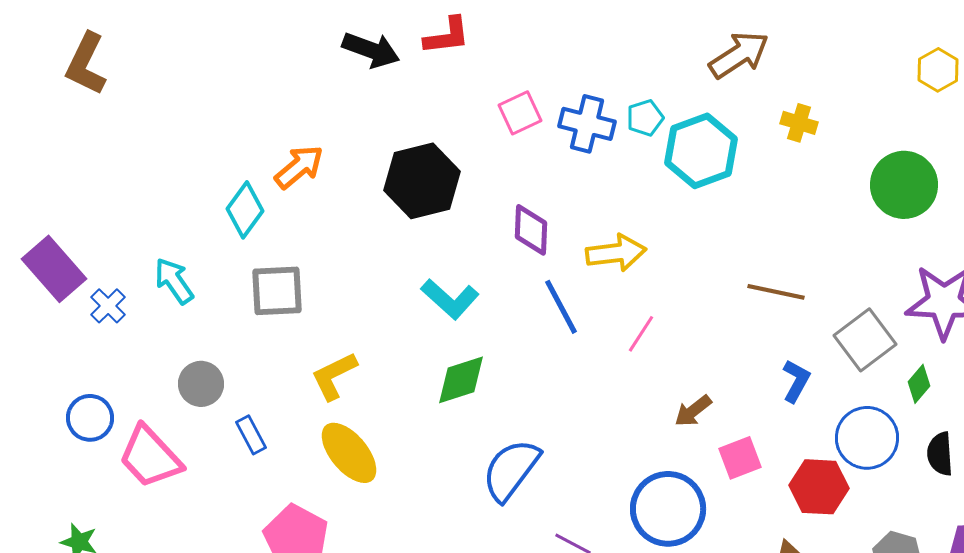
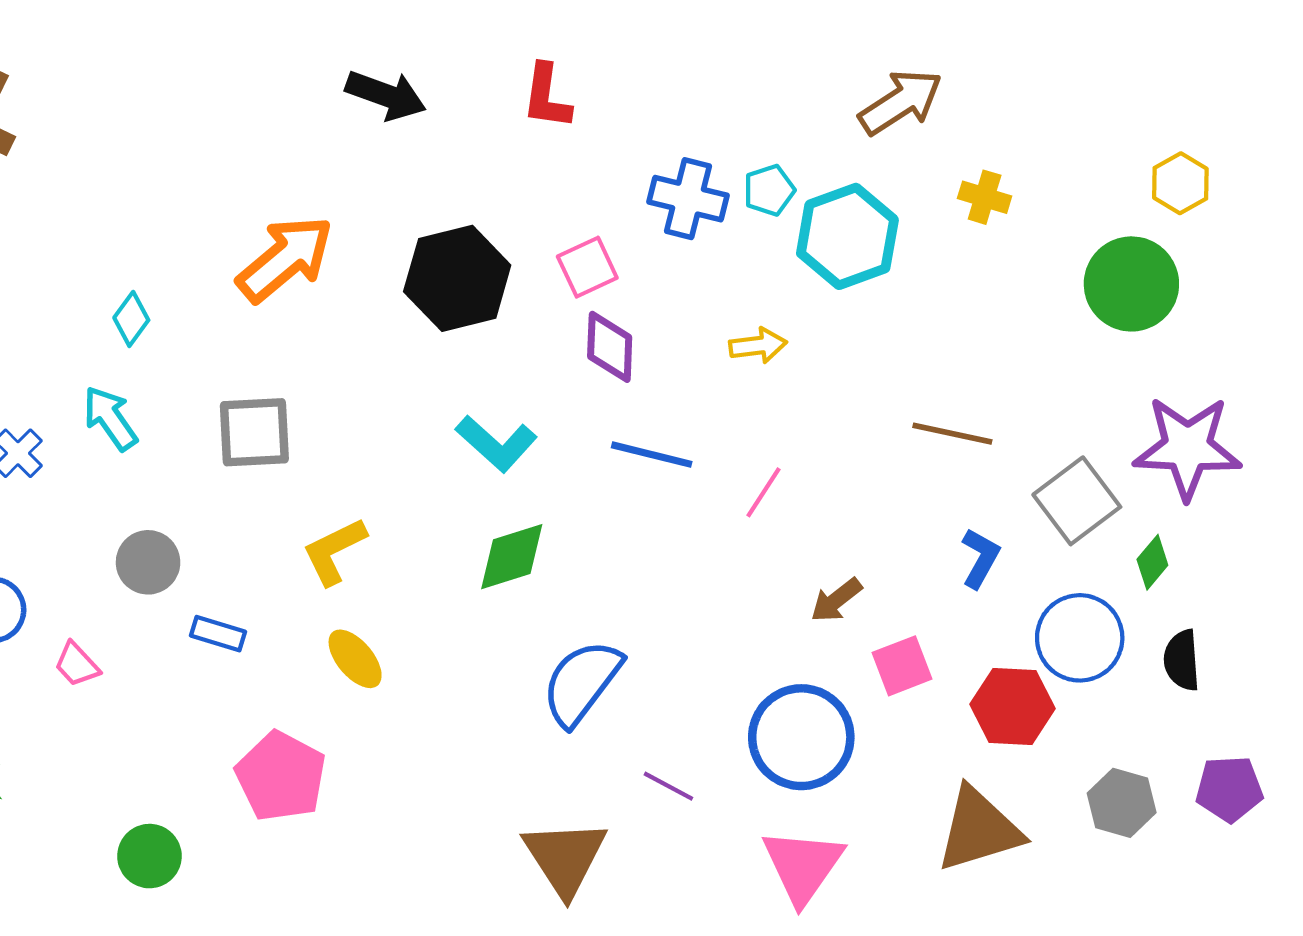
red L-shape: (447, 36) -> (547, 97), moved, turned 105
yellow hexagon: (938, 70) -> (1180, 183), moved
pink square: (520, 113) -> (587, 267), moved
orange arrow: (299, 167) -> (285, 259), size x1.4
cyan diamond: (245, 210) -> (131, 319), moved, size x0.7
yellow arrow: (616, 253) -> (758, 346), moved, size x0.7
blue line: (561, 307) -> (652, 455), turned -48
blue rectangle: (251, 435) -> (218, 634), turned -45
yellow ellipse: (349, 453) -> (355, 659), size x0.7
pink trapezoid: (150, 457) -> (77, 664), size x0.5

